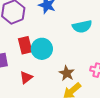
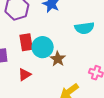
brown star: (67, 73) -> (58, 59), moved

